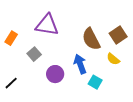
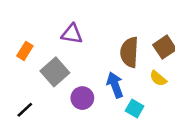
purple triangle: (47, 25) -> (72, 34), size x0.7
brown semicircle: (91, 39) -> (129, 52), turned 30
gray square: (34, 54) -> (55, 72), size x1.5

